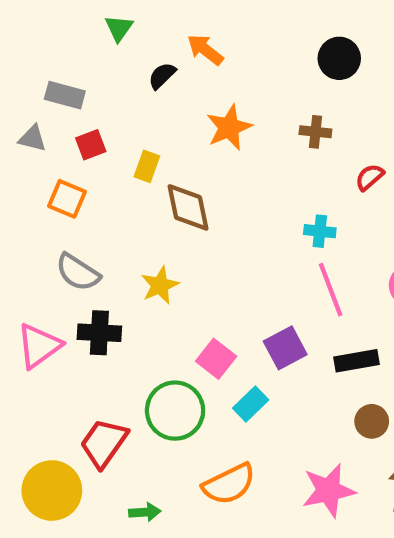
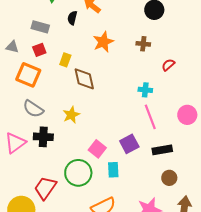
black semicircle: (162, 76) -> (72, 18), turned -32
gray rectangle: (65, 95) -> (40, 27), moved
orange square: (67, 199) -> (28, 75), size x1.4
cyan rectangle: (251, 404) -> (113, 170), turned -49

